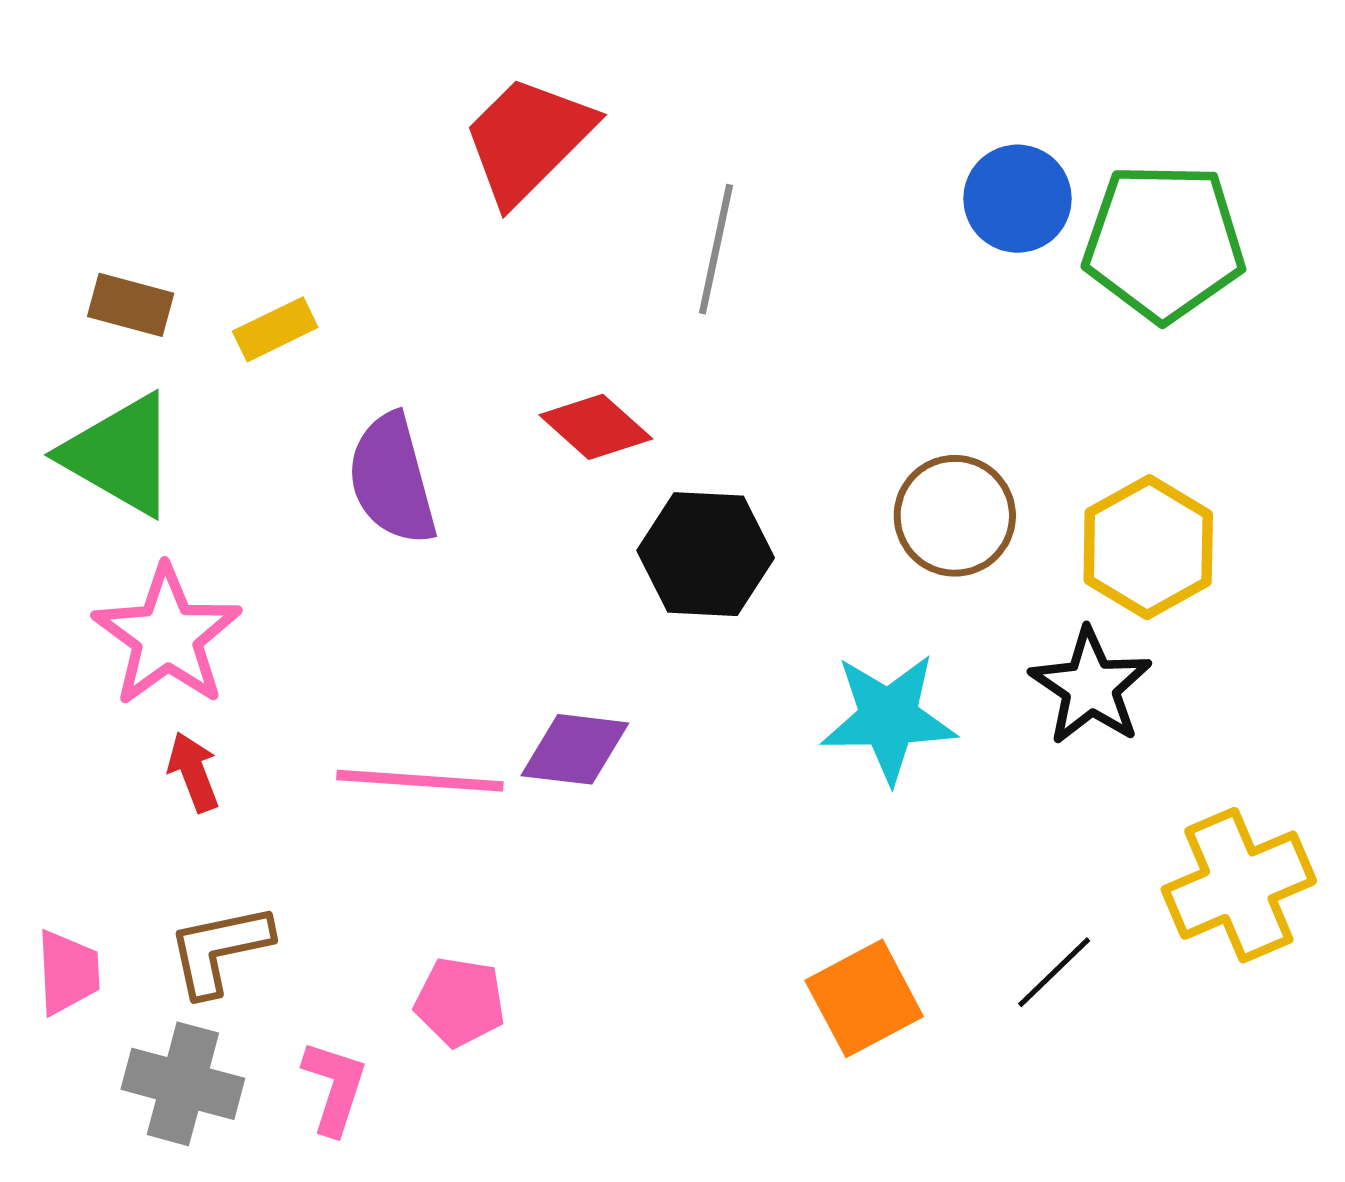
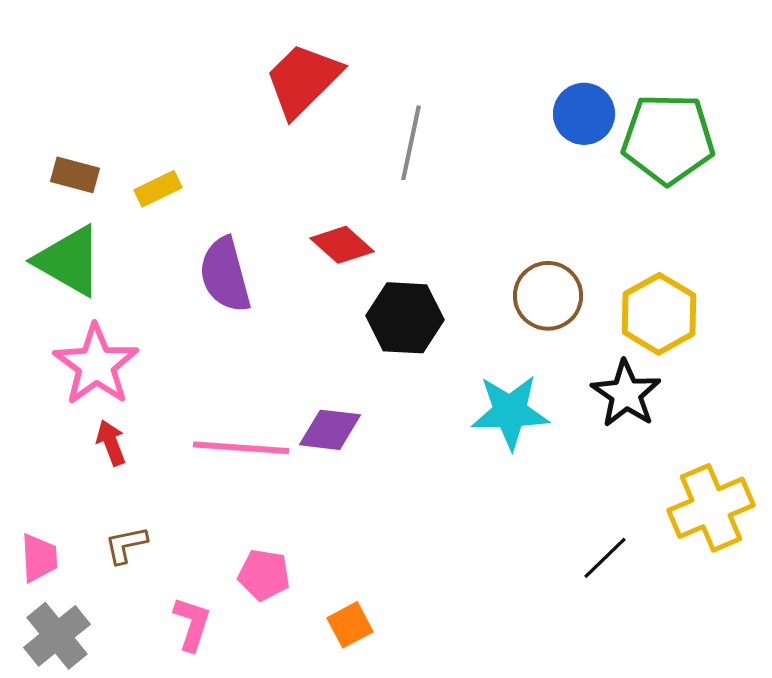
brown L-shape: (219, 950) -> (126, 545), size x0.7
orange square: (864, 998) -> (350, 625), moved, size x0.7
gray cross: (183, 1084) -> (57, 636), moved, turned 36

